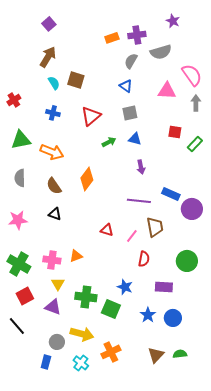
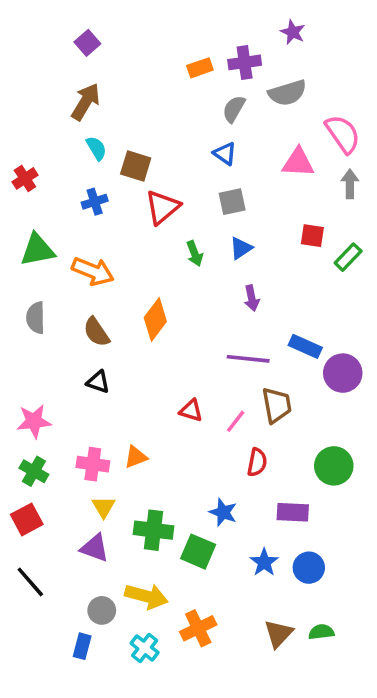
purple star: (173, 21) -> (293, 32), moved
brown square: (76, 80) -> (136, 166), moved
blue cross: (53, 113) -> (95, 202), turned -32
blue triangle: (135, 139) -> (241, 248), turned -48
green arrow: (109, 142) -> (195, 253), turned 96
pink star: (18, 220) -> (34, 421), moved
green cross: (19, 264) -> (34, 471), size x0.7
red square: (25, 296) -> (27, 519), moved

